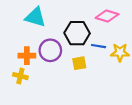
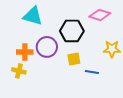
blue line: (99, 46) -> (92, 72), moved

